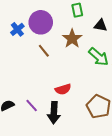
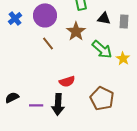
blue cross: (17, 29) -> (15, 18), moved
purple line: (32, 106) -> (36, 105), moved, turned -48

